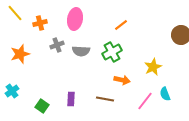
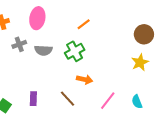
yellow star: (153, 67) -> (140, 62), moved
cyan semicircle: (165, 94) -> (137, 102), moved
brown line: (105, 99) -> (68, 99), turned 36

